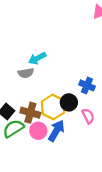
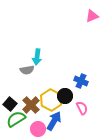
cyan arrow: (37, 58) -> (37, 57), turned -56
brown cross: (30, 113) -> (31, 105), turned 30
pink circle: (38, 131) -> (38, 129), moved

